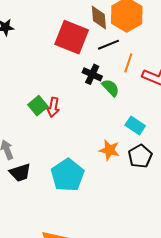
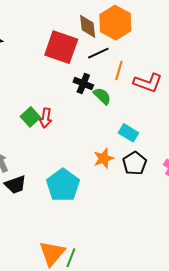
orange star: (109, 150) -> (104, 158), turned -30

